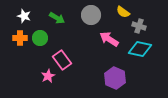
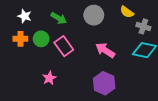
pink arrow: (109, 39) -> (105, 50), moved
pink rectangle: (62, 60) -> (64, 46), moved
purple hexagon: (115, 78) -> (104, 83), moved

